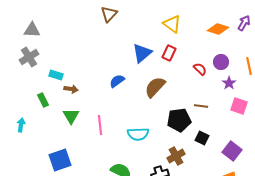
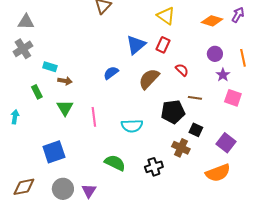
red semicircle: (200, 69) -> (182, 70), moved
brown cross: (176, 156) -> (181, 148), moved, turned -36

